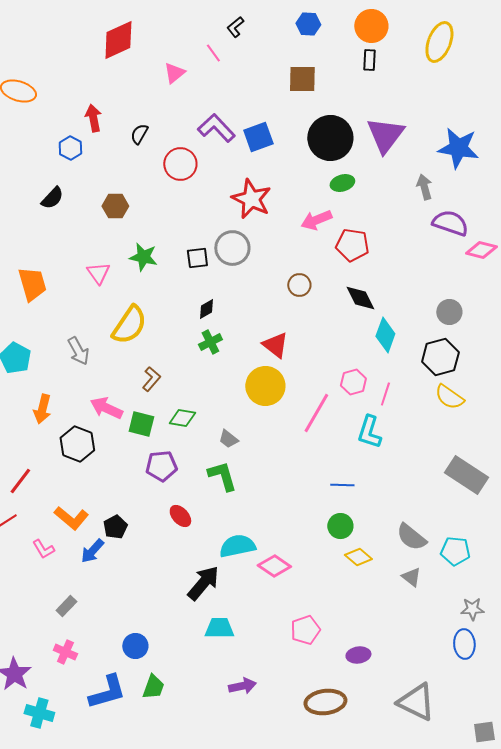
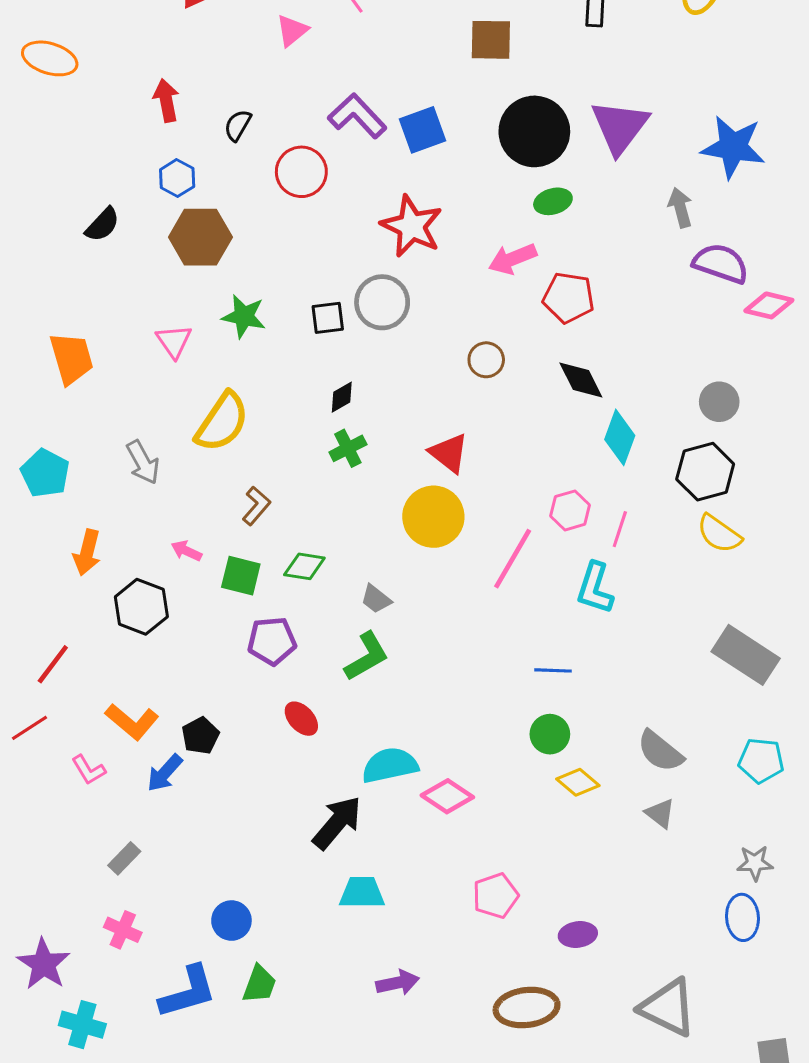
blue hexagon: (70, 148) -> (177, 178), moved
brown hexagon: (115, 206) -> (200, 237), size x1.5
pink arrow: (106, 408) -> (186, 551), size x0.6
green L-shape: (222, 476) -> (367, 656), turned 76
cyan pentagon: (455, 551) -> (761, 761), moved

